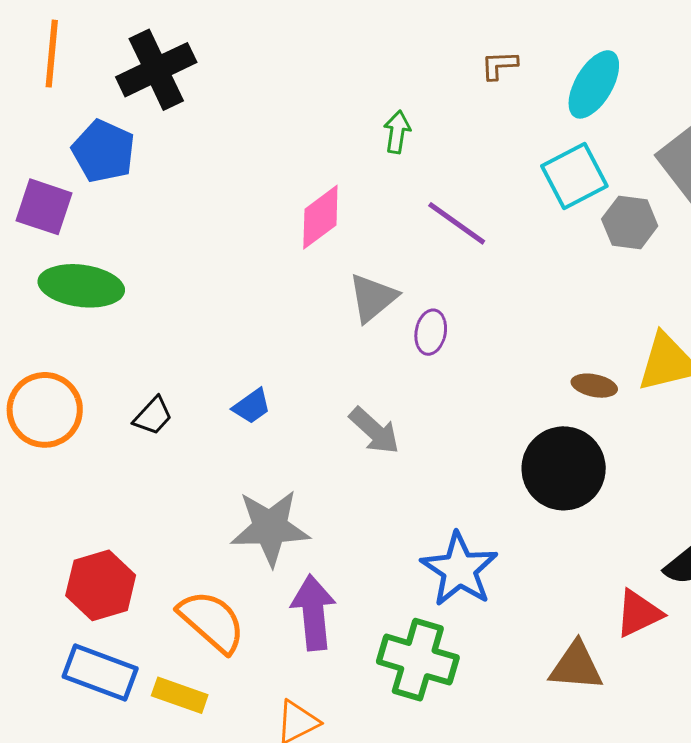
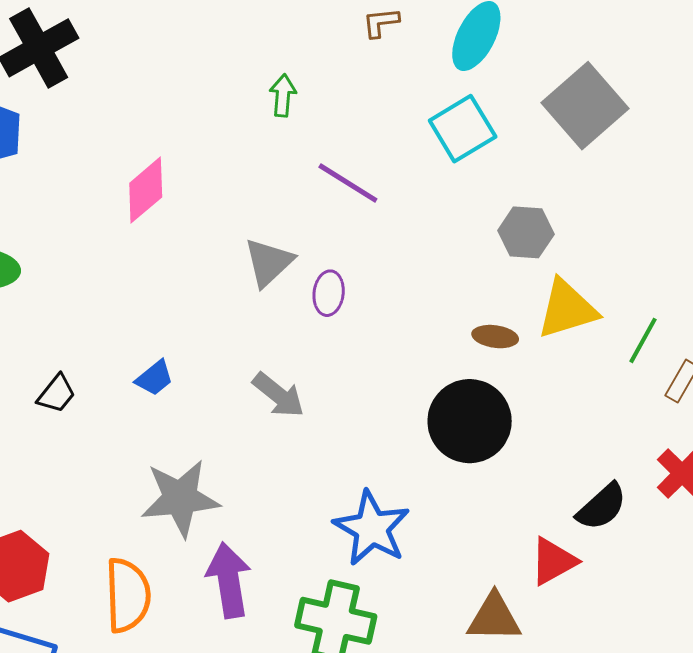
pink diamond: (320, 217) -> (146, 190), moved
gray hexagon: (630, 223) -> (526, 232), moved
orange semicircle: (212, 621) -> (128, 595), turned 50

